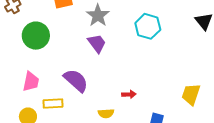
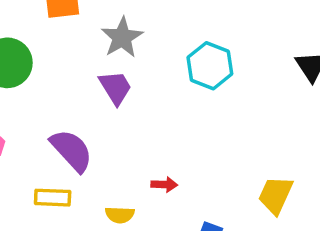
yellow rectangle: (53, 103) -> (53, 198), moved

